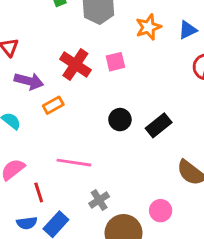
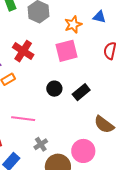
blue triangle: (188, 30) -> (99, 17), moved, turned 40
pink square: (115, 62) -> (67, 51), moved, size x1.6
pink circle: (161, 211) -> (83, 151), size x1.5

